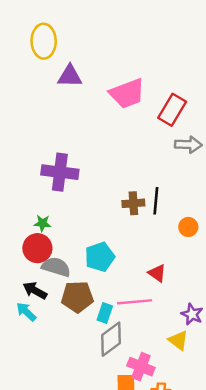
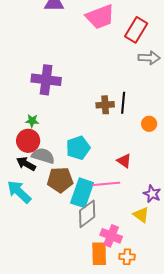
black arrow: (35, 291) -> (26, 164), moved
cyan arrow: (26, 312) -> (19, 192), size x1.5
cyan rectangle: (105, 313) -> (82, 193), size x1.8

